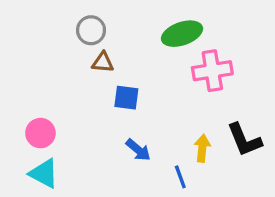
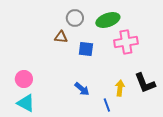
gray circle: (91, 30) -> (75, 18), moved
blue square: (126, 98) -> (86, 49), moved

